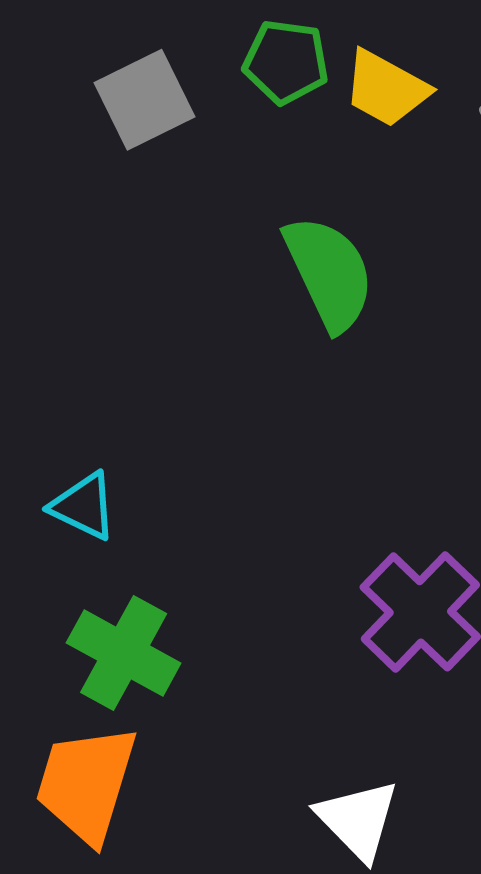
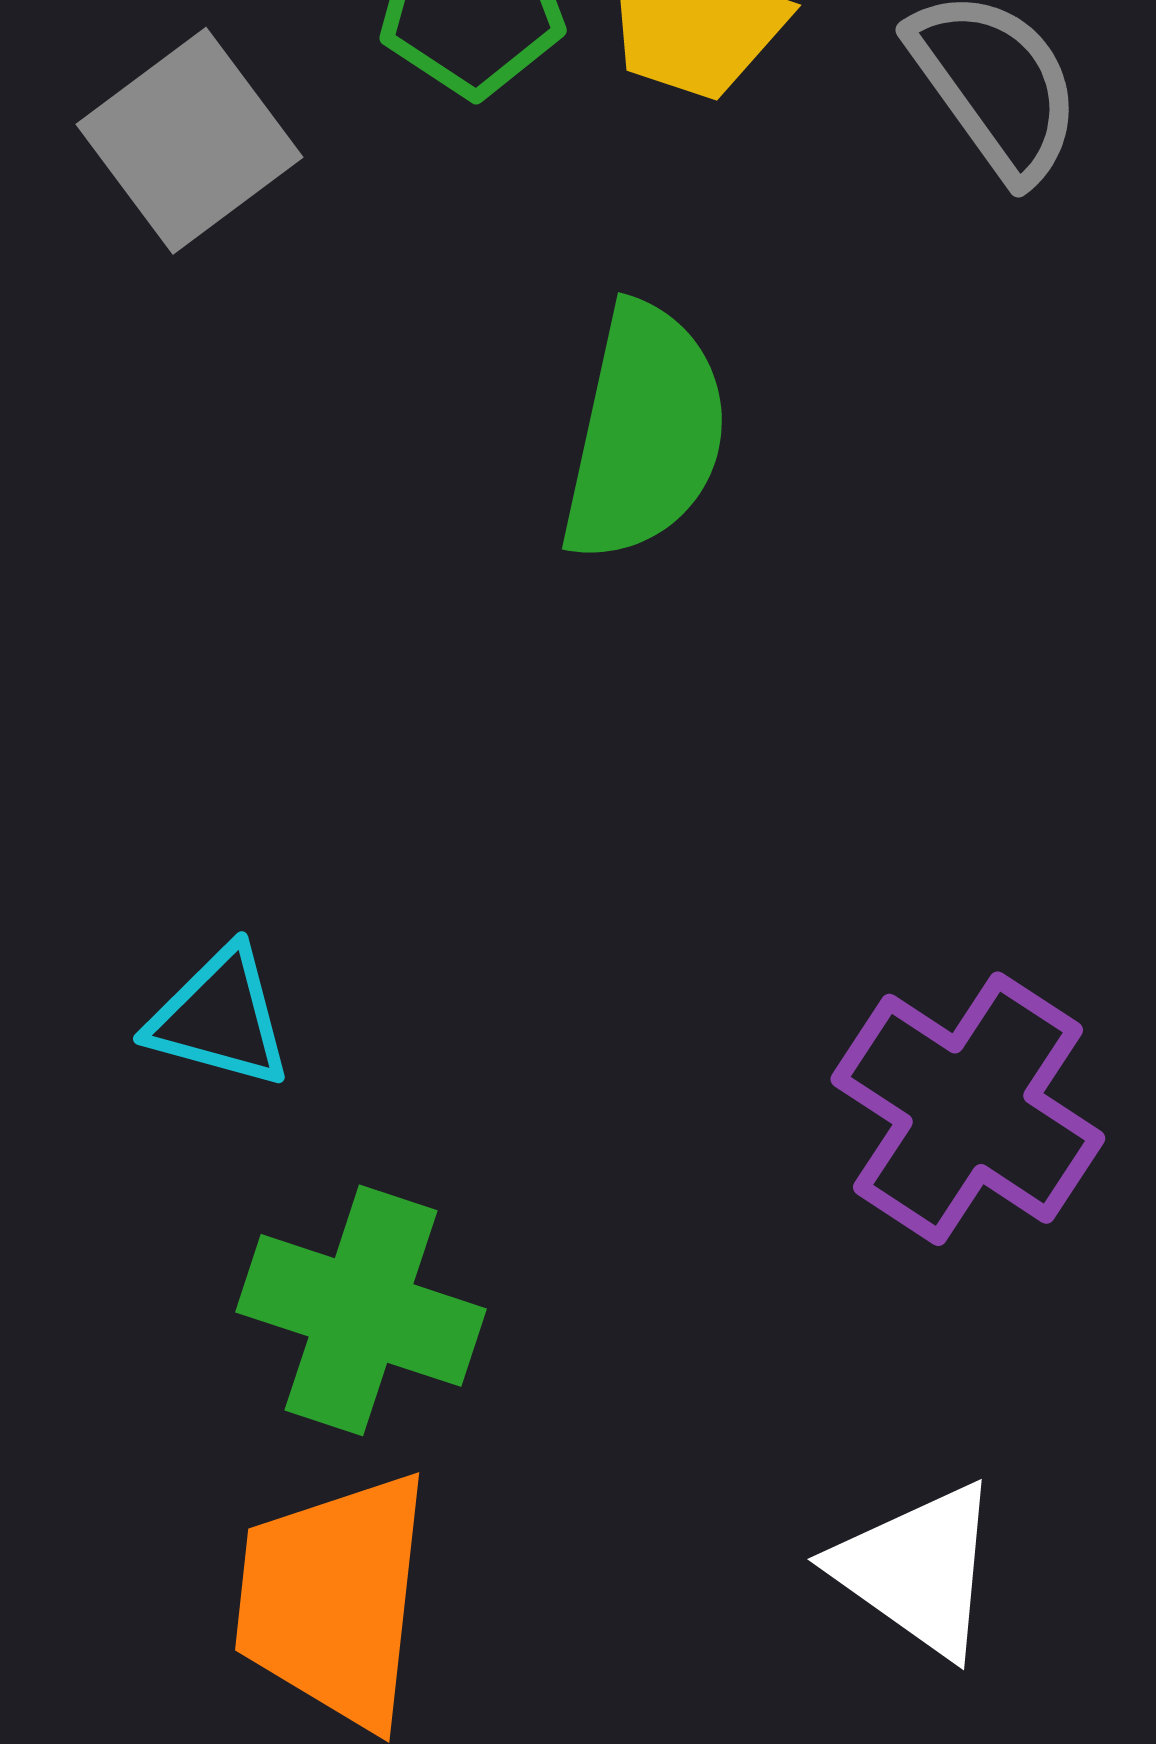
green semicircle: (329, 273) -> (645, 433), turned 48

